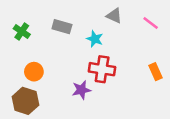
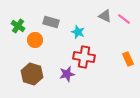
gray triangle: (114, 16) -> (105, 16), moved
orange circle: (34, 72) -> (35, 40), moved
brown hexagon: (25, 101) -> (32, 74), moved

